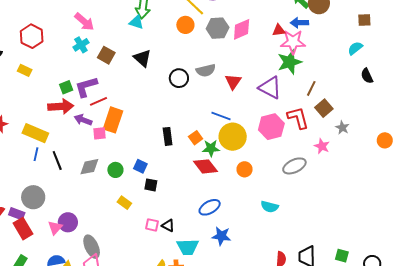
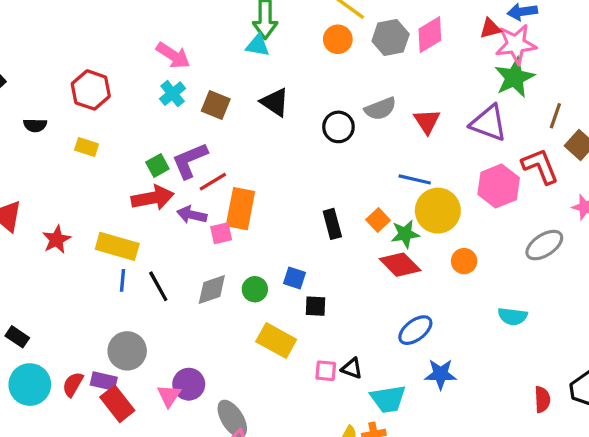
yellow rectangle: (124, 203) -> (276, 341), size x1.6

